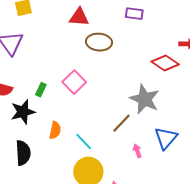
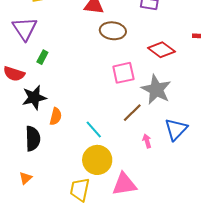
red diamond: (165, 63) -> (161, 50), moved
pink square: (74, 82) -> (123, 73), moved, turned 30
green rectangle: (41, 90) -> (42, 57), moved
orange semicircle: (55, 130) -> (56, 116), moved

